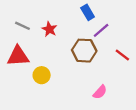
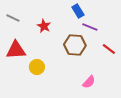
gray line: (22, 26) -> (13, 18), moved
purple line: (101, 30) -> (90, 27), turned 63

